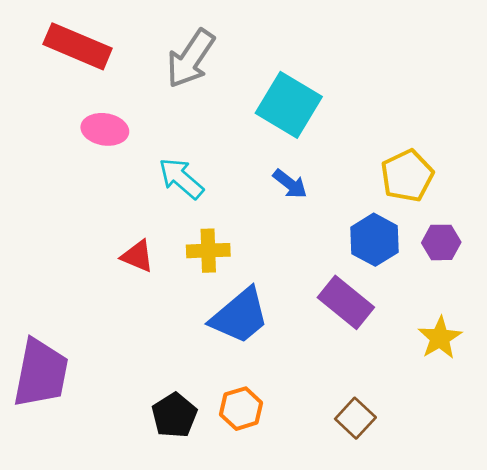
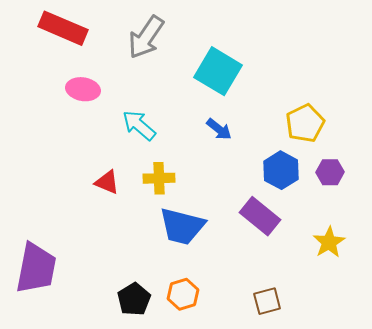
blue trapezoid: (240, 316) -> (182, 226), turned 54
brown square: (355, 418) -> (267, 301), turned 32

